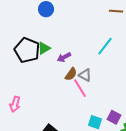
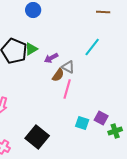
gray triangle: (85, 75) -> (68, 67), moved
pink line: (80, 88) -> (67, 89), turned 48

